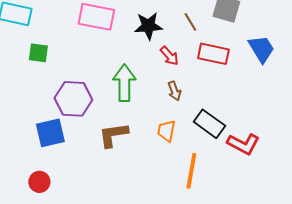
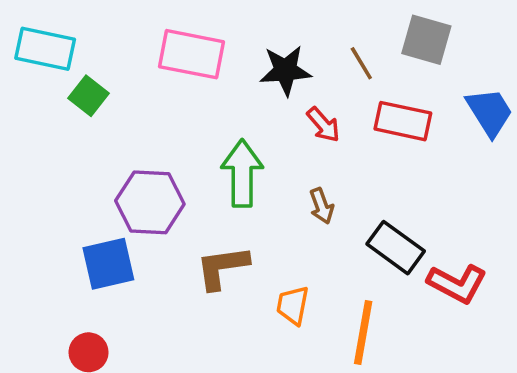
green square: (38, 53) -> (89, 96), moved, turned 30
brown arrow: (174, 91) -> (322, 206), moved
orange trapezoid: (166, 131) -> (293, 305), moved

